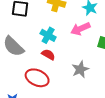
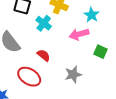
cyan cross: (48, 35) -> (44, 23), moved

